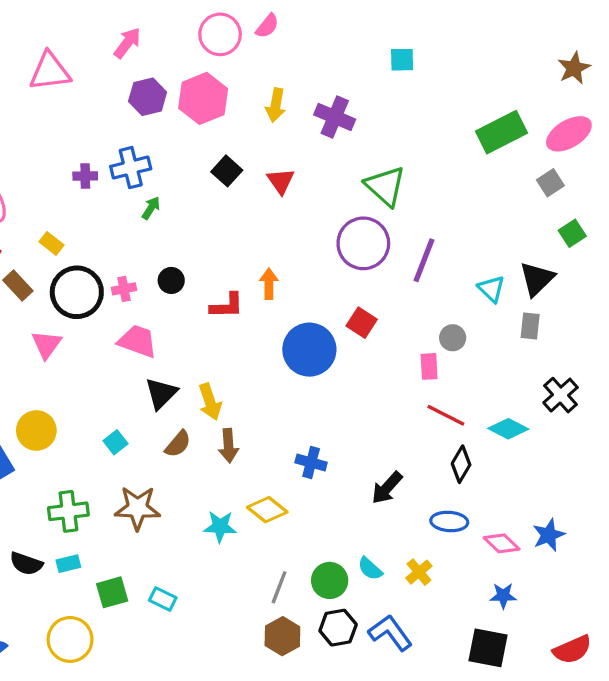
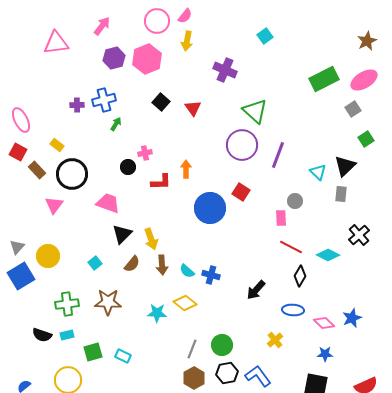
cyan square: (402, 60) -> (265, 36), turned -35
yellow arrow: (276, 105) -> (187, 41), moved
pink cross: (124, 289) -> (145, 153), moved
cyan semicircle: (370, 569) -> (187, 271), moved

